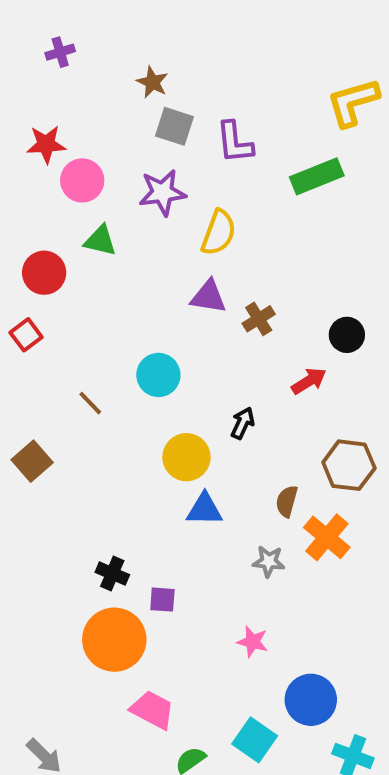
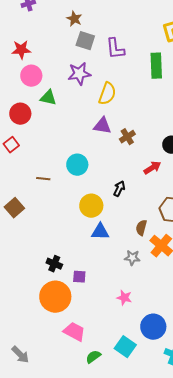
green rectangle: (317, 176) -> (156, 66), turned -70
pink circle: (82, 180) -> (31, 76), moved
brown line: (90, 403) -> (43, 179), turned -40

